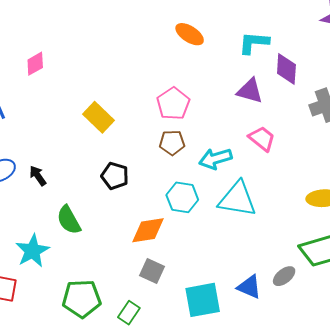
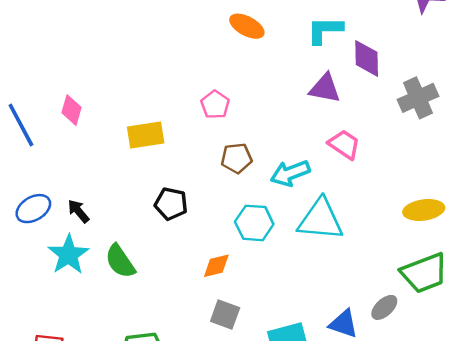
pink diamond: (35, 64) -> (71, 110), moved, turned -40
pink pentagon: (173, 104) -> (215, 105), moved, size x0.7
yellow rectangle: (98, 117) -> (146, 135), turned -48
orange diamond: (148, 230) -> (216, 266), size x0.7
cyan star: (32, 251) -> (68, 255), moved

